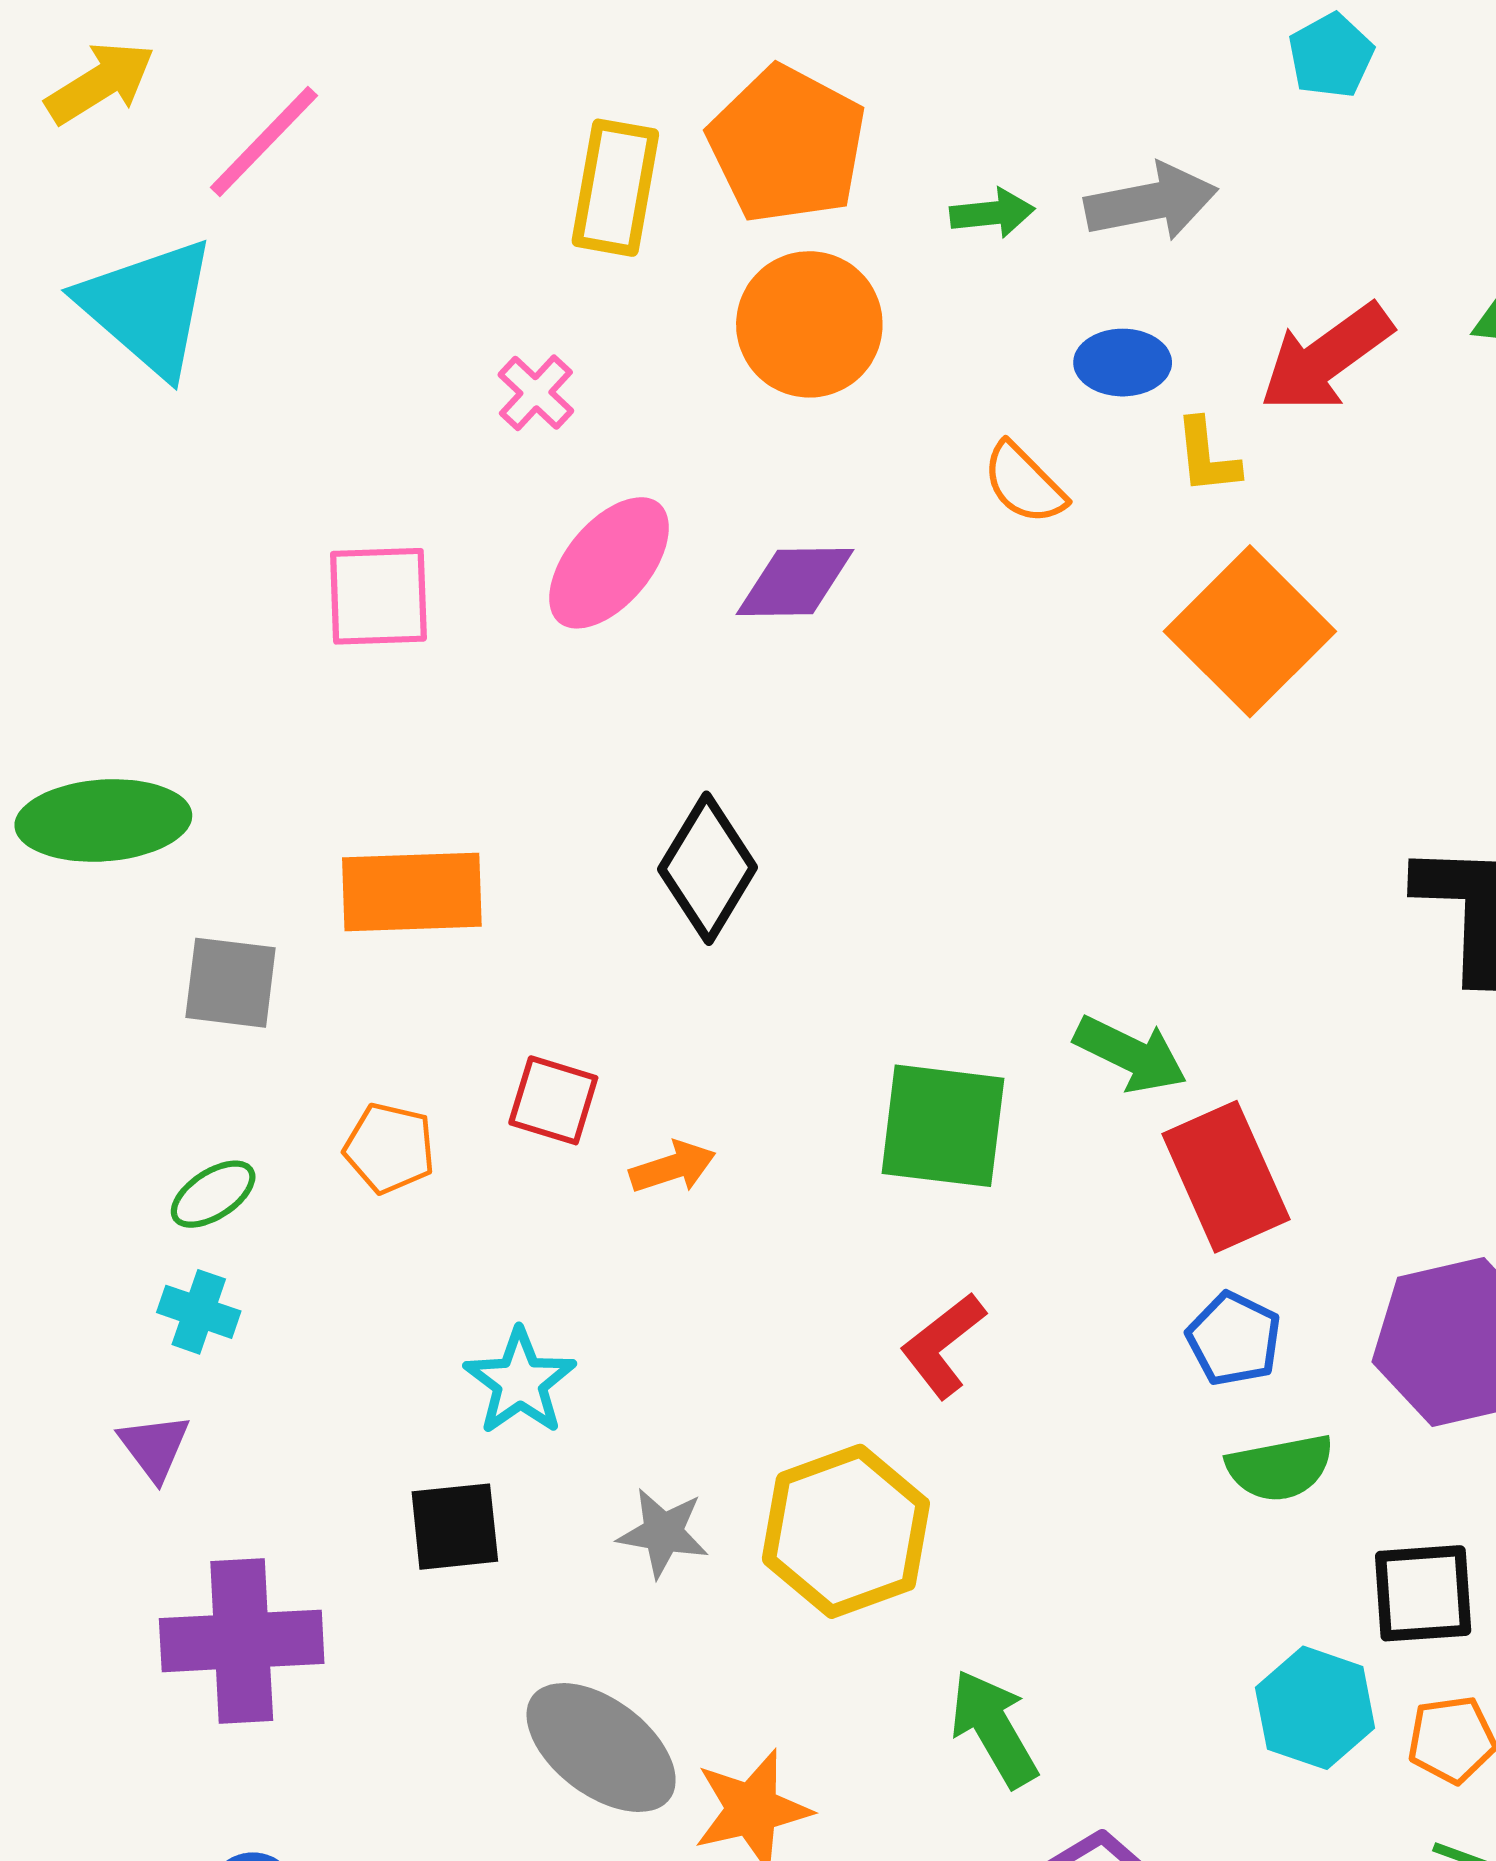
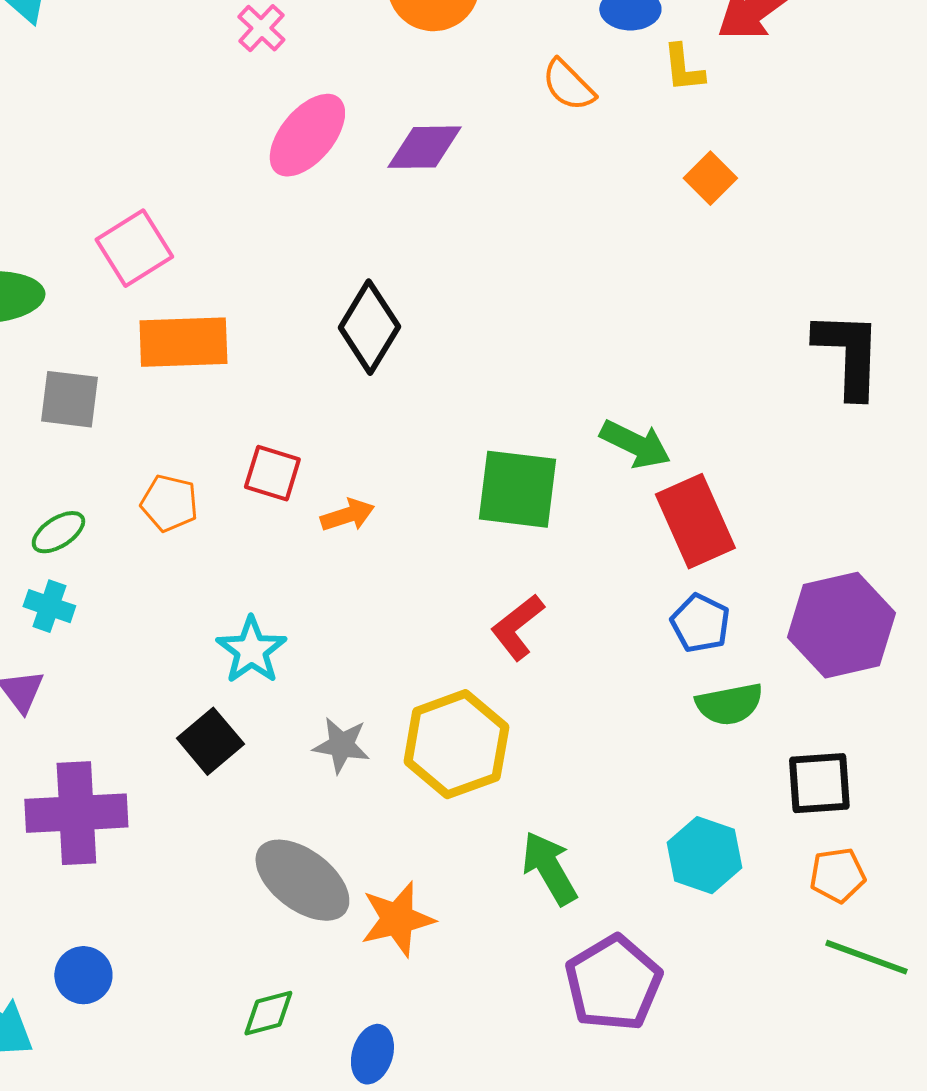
pink square: (378, 596) -> (134, 248), moved, turned -30
orange square: (1250, 631) -> (710, 178), size x0.5
black square: (455, 1527) -> (210, 741), turned -34
cyan hexagon: (1315, 1708) -> (704, 855), moved

